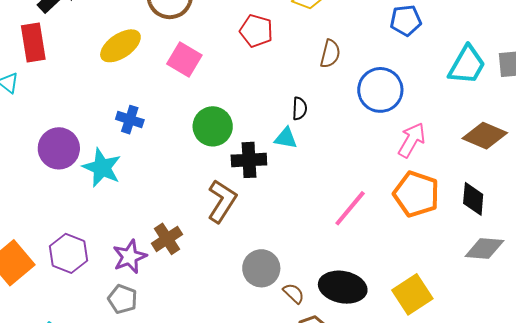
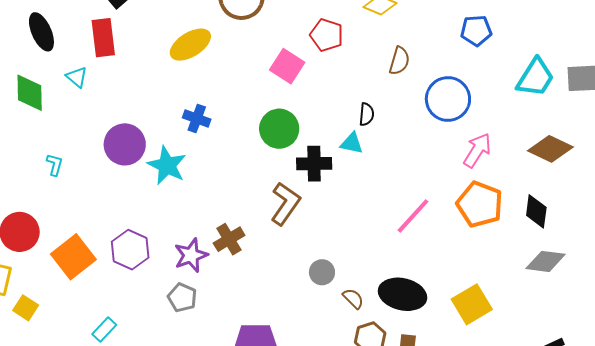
pink square: (184, 60) -> (287, 66), moved
gray circle: (261, 268) -> (322, 272), size x0.7

